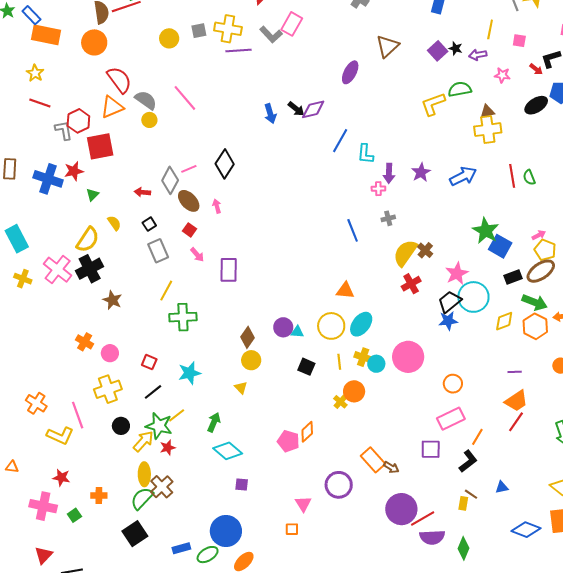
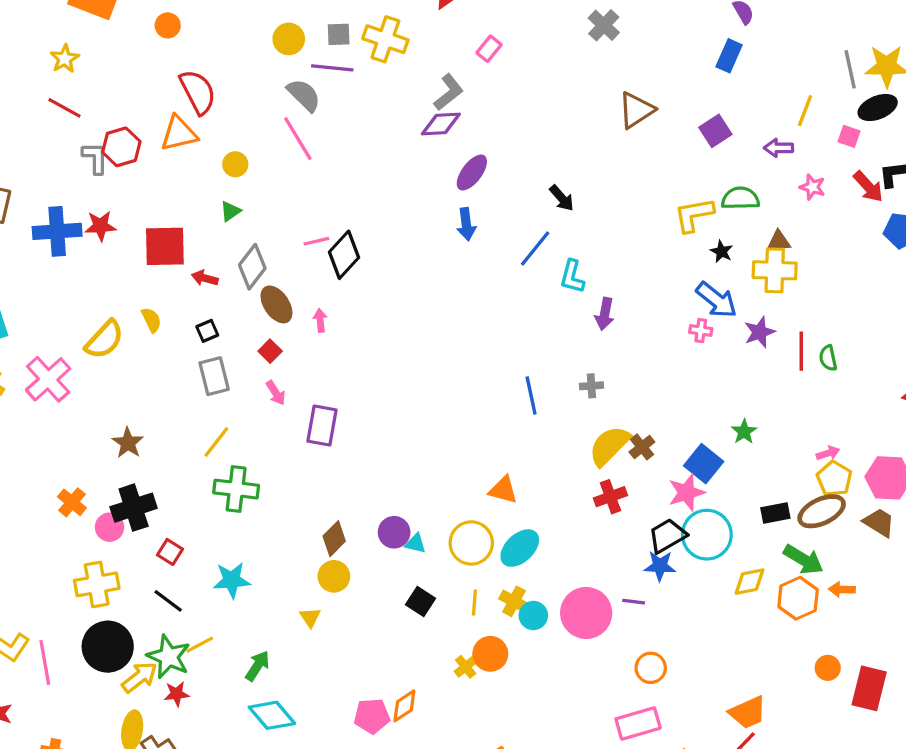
pink rectangle: (292, 24) -> (489, 49), size x0.7
gray L-shape: (271, 35) -> (449, 92), moved, turned -95
orange circle: (94, 42) -> (168, 25), size x0.6
black star: (456, 48) -> (722, 251), moved
purple line: (239, 50) -> (332, 68), moved
red arrow: (536, 69) -> (868, 187), size x1.5
purple ellipse: (350, 72) -> (472, 173), moved
gray semicircle: (146, 100) -> (304, 95), moved
black ellipse: (536, 105) -> (878, 108), moved
black arrow: (296, 109) -> (562, 198), moved
purple diamond: (313, 109) -> (441, 124), moved
blue arrow: (270, 114) -> (466, 224), moved
red square: (100, 146) -> (165, 246), moved
pink line: (189, 169) -> (316, 241), moved
purple star: (421, 172) -> (760, 332), moved
blue arrow: (463, 176) -> (716, 300), moved, turned 56
blue cross: (48, 179) -> (57, 231), turned -32
pink cross: (378, 189) -> (701, 331), moved
green triangle: (92, 195) -> (230, 211), moved
green star: (486, 231) -> (744, 432), size x0.6
blue square: (500, 246) -> (704, 464), moved
black cross: (90, 269) -> (134, 508), moved
purple line: (515, 372) -> (634, 602), moved
black line: (153, 392) -> (168, 601), turned 66
pink line: (78, 415) -> (45, 662), moved
black circle: (121, 426) -> (108, 647), size x1.8
pink pentagon: (288, 441) -> (372, 716), turned -30

